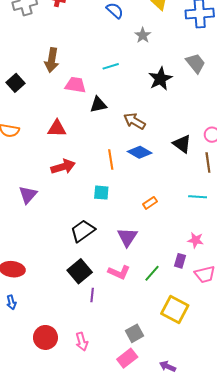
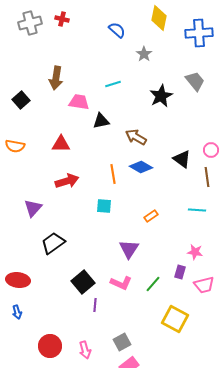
black trapezoid: (83, 231) -> (53, 243), moved
gray square: (134, 333) -> (122, 342), moved

